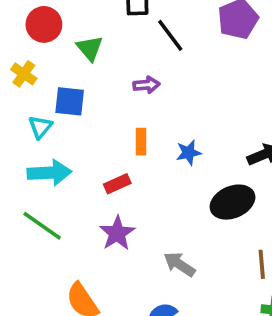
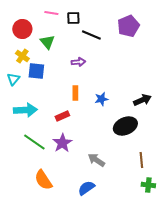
black line: (170, 35) -> (91, 35), turned -30
yellow cross: (24, 74) -> (22, 56), moved
cyan triangle: (40, 127) -> (13, 79), moved
green line: (42, 226) -> (34, 142), moved

